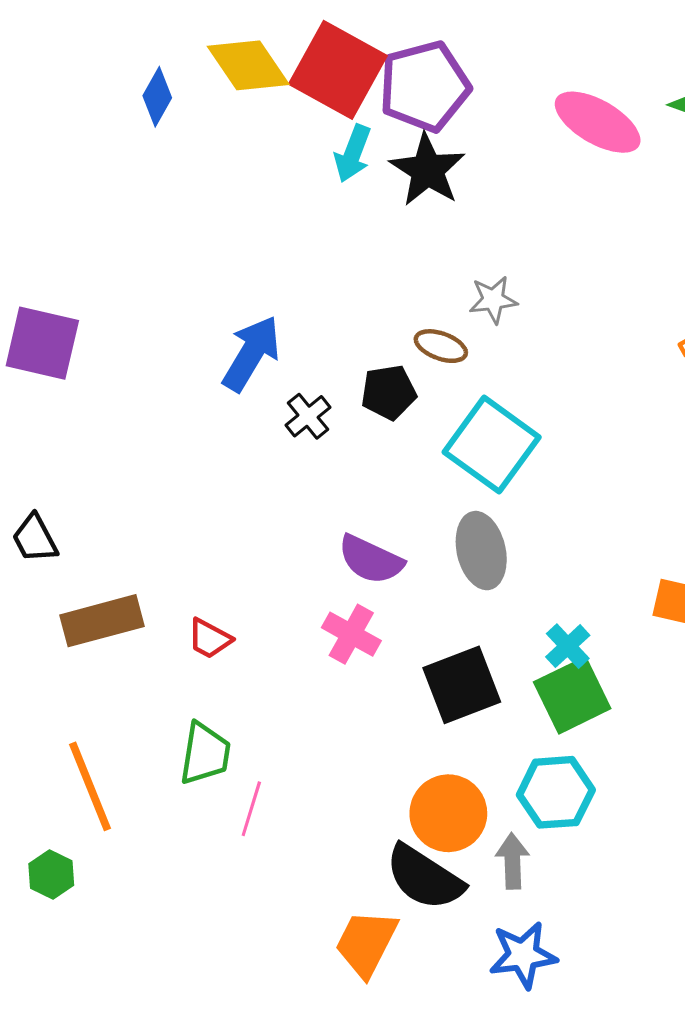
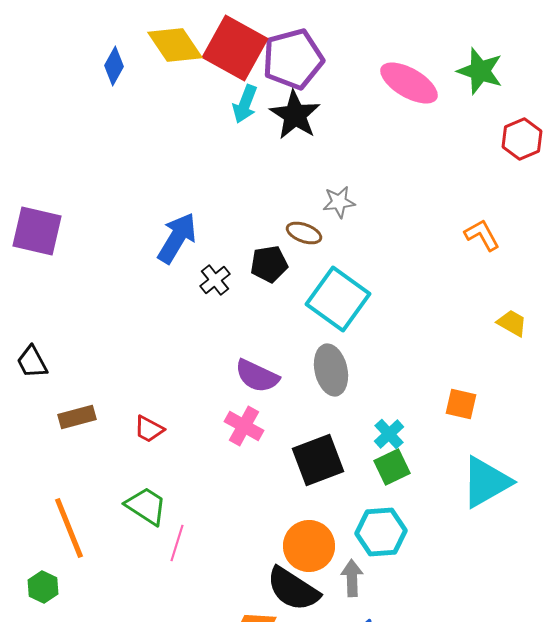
brown rectangle: (102, 621) -> (77, 417), size x0.7
green square: (572, 695) -> (392, 467), size x0.7
green trapezoid: (205, 754) -> (146, 506), turned -66

